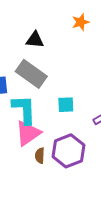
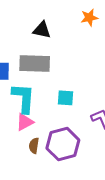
gray rectangle: (31, 74) -> (35, 63), turned -40
pink triangle: (28, 133) -> (25, 122), size x0.7

